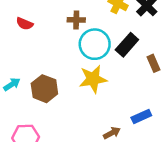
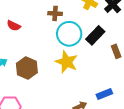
red semicircle: (25, 24) -> (14, 26), moved
yellow star: (93, 79) -> (67, 62), turned 30

